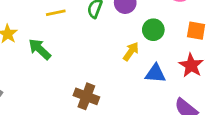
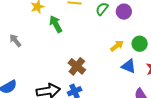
green circle: (153, 30) -> (140, 44), moved

